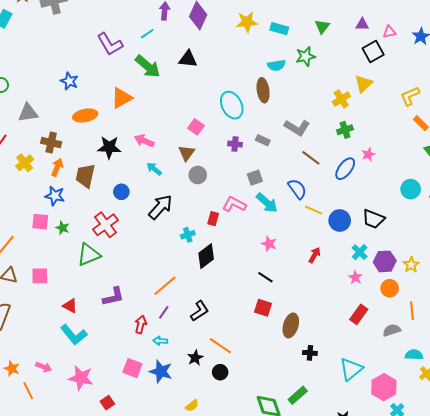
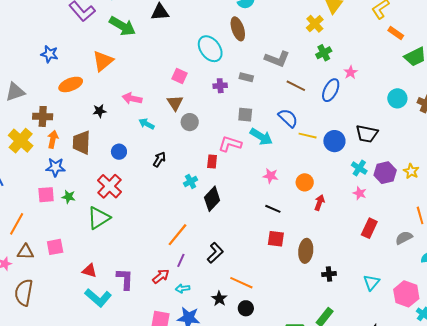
black star: (109, 147) -> (99, 111), size x0.6
yellow cross: (25, 163) -> (21, 141), size x1.4
gray square: (255, 178) -> (245, 115), turned 35
black arrow: (160, 207) -> (159, 159), size x0.6
red arrow: (315, 255) -> (319, 203), moved
orange circle: (390, 288) -> (305, 182), moved
purple L-shape: (113, 297) -> (125, 279), moved, turned -65
red arrow: (141, 325) -> (161, 276), turned 48
cyan triangle: (351, 369) -> (372, 282), size x0.7

